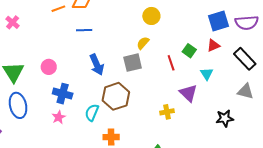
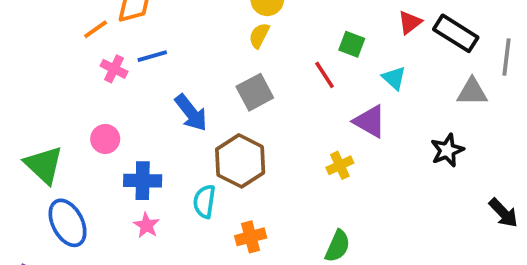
pink cross: (13, 22) -> (114, 69), moved
yellow semicircle: (143, 43) -> (259, 36), moved
red triangle: (213, 46) -> (410, 22), moved

